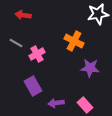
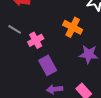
purple rectangle: (33, 86) -> (48, 65), moved

